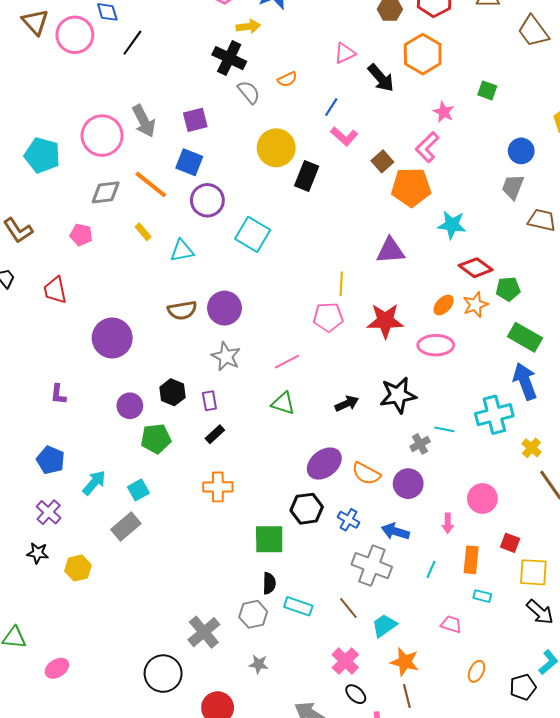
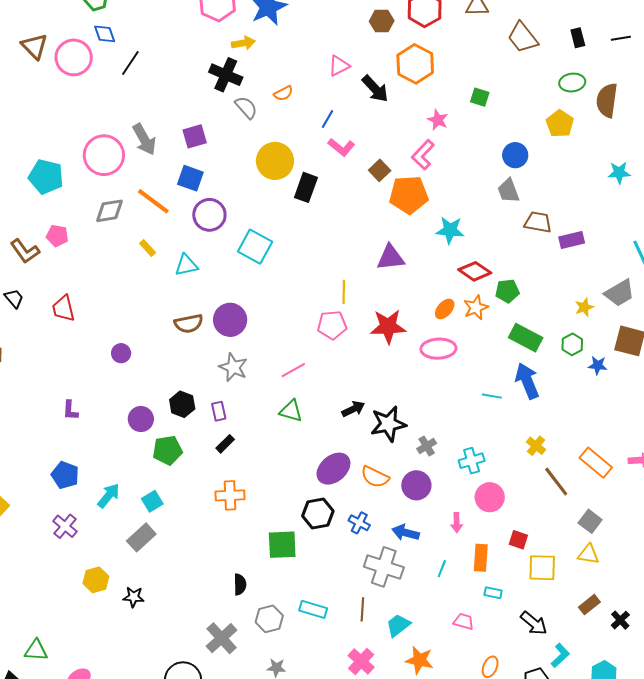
gray trapezoid: (513, 187) -> (508, 191), turned -40
pink pentagon: (81, 235) -> (57, 236), moved
purple circle: (112, 338) -> (121, 353), size x0.5
black star: (398, 395) -> (388, 424), moved
cyan cross: (494, 415) -> (472, 461), moved, size x0.7
cyan line: (444, 429) -> (492, 396), moved
black star: (38, 553) -> (134, 597), moved
black semicircle: (269, 583) -> (240, 584), moved
brown line: (348, 608) -> (362, 609), turned 45
black arrow: (540, 612) -> (534, 623), moved

